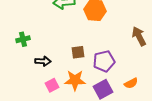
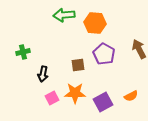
black arrow: (43, 61) -> (43, 74), turned 98
purple pentagon: (104, 61) -> (104, 54), moved, turned -30

